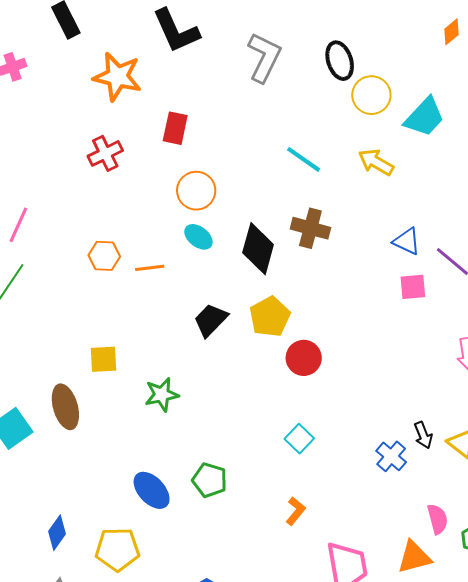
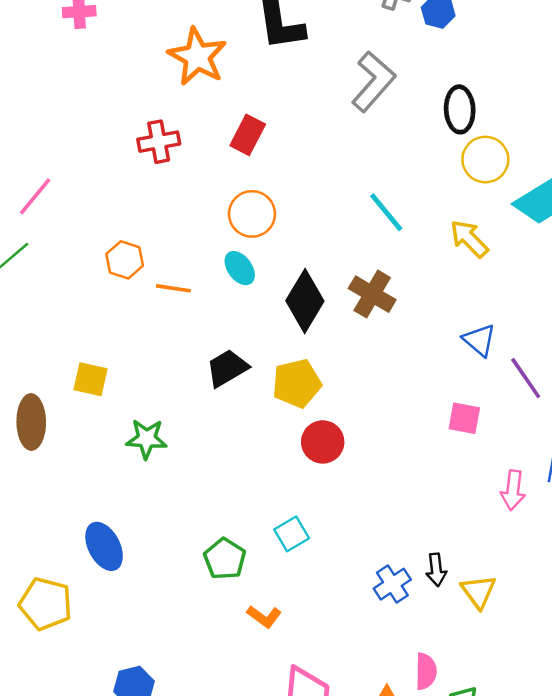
pink square: (413, 287) -> (464, 418), moved
green pentagon: (210, 480) -> (225, 559), moved
orange L-shape: (296, 511) -> (264, 617), turned 72

